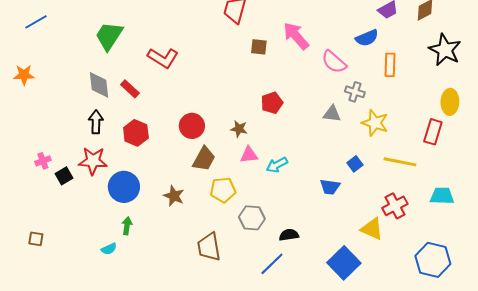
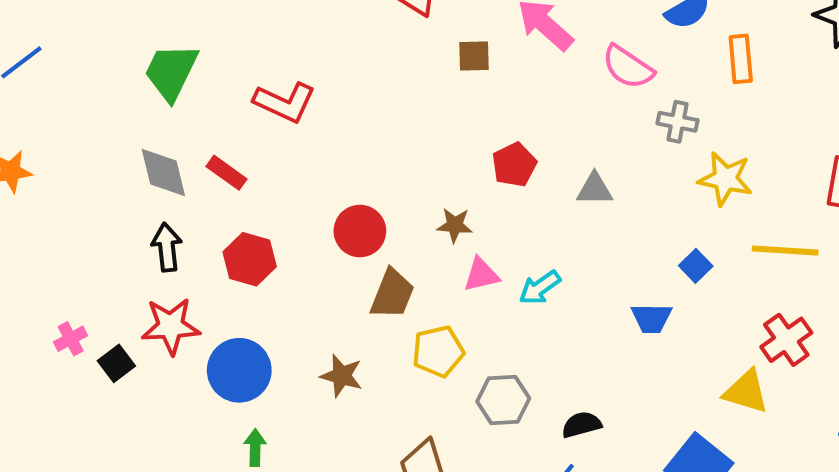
gray triangle: (332, 114) -> (595, 189), moved

